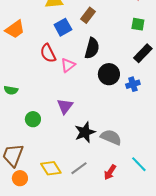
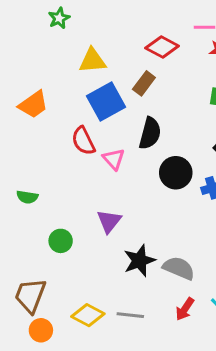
blue square: (63, 27) -> (106, 102), size x1.4
pink triangle: (68, 65) -> (114, 159), turned -35
yellow diamond: (51, 168) -> (88, 315), turned -30
gray line: (79, 168) -> (130, 315), turned 42
red arrow: (110, 172) -> (185, 309), moved

